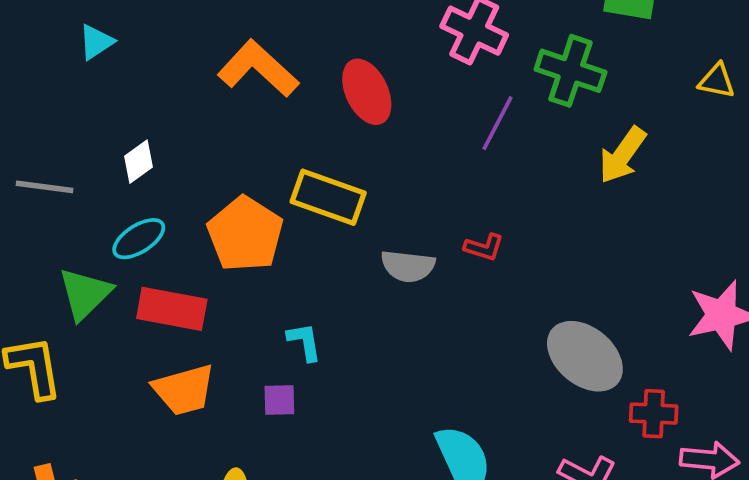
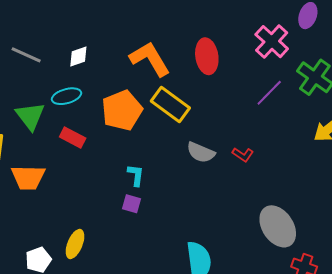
orange L-shape: (258, 69) -> (150, 59), moved
green triangle: (85, 294) -> (30, 116), turned -40
red rectangle: (172, 309) -> (73, 137), size x0.7
orange trapezoid: (184, 390) -> (28, 177), moved
purple square: (279, 400) -> (131, 204), moved

